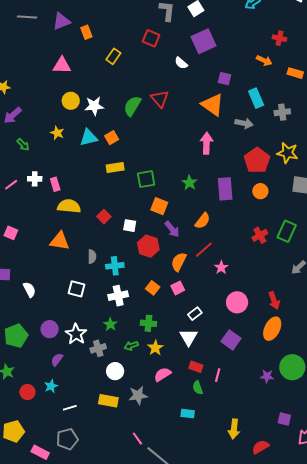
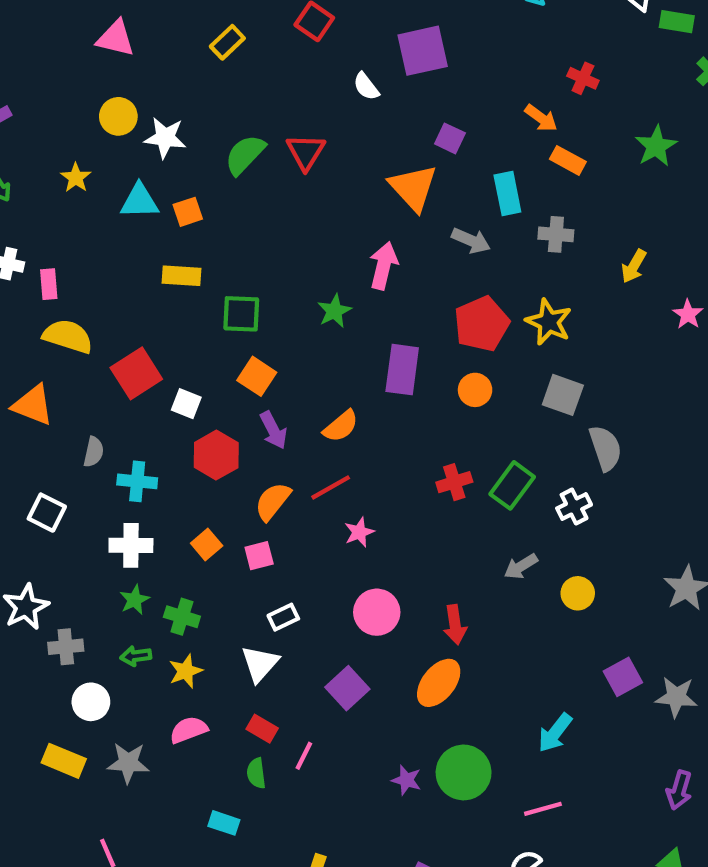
orange rectangle: (295, 73) -> (568, 160), moved
green star: (190, 183) -> (334, 311), moved
red square: (104, 217) -> (136, 373), size x1.6
green star: (110, 324) -> (135, 600), moved

